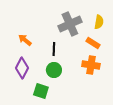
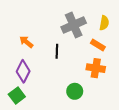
green circle: (54, 70) -> (75, 91), moved
green square: (41, 91) -> (17, 96), moved, turned 35

